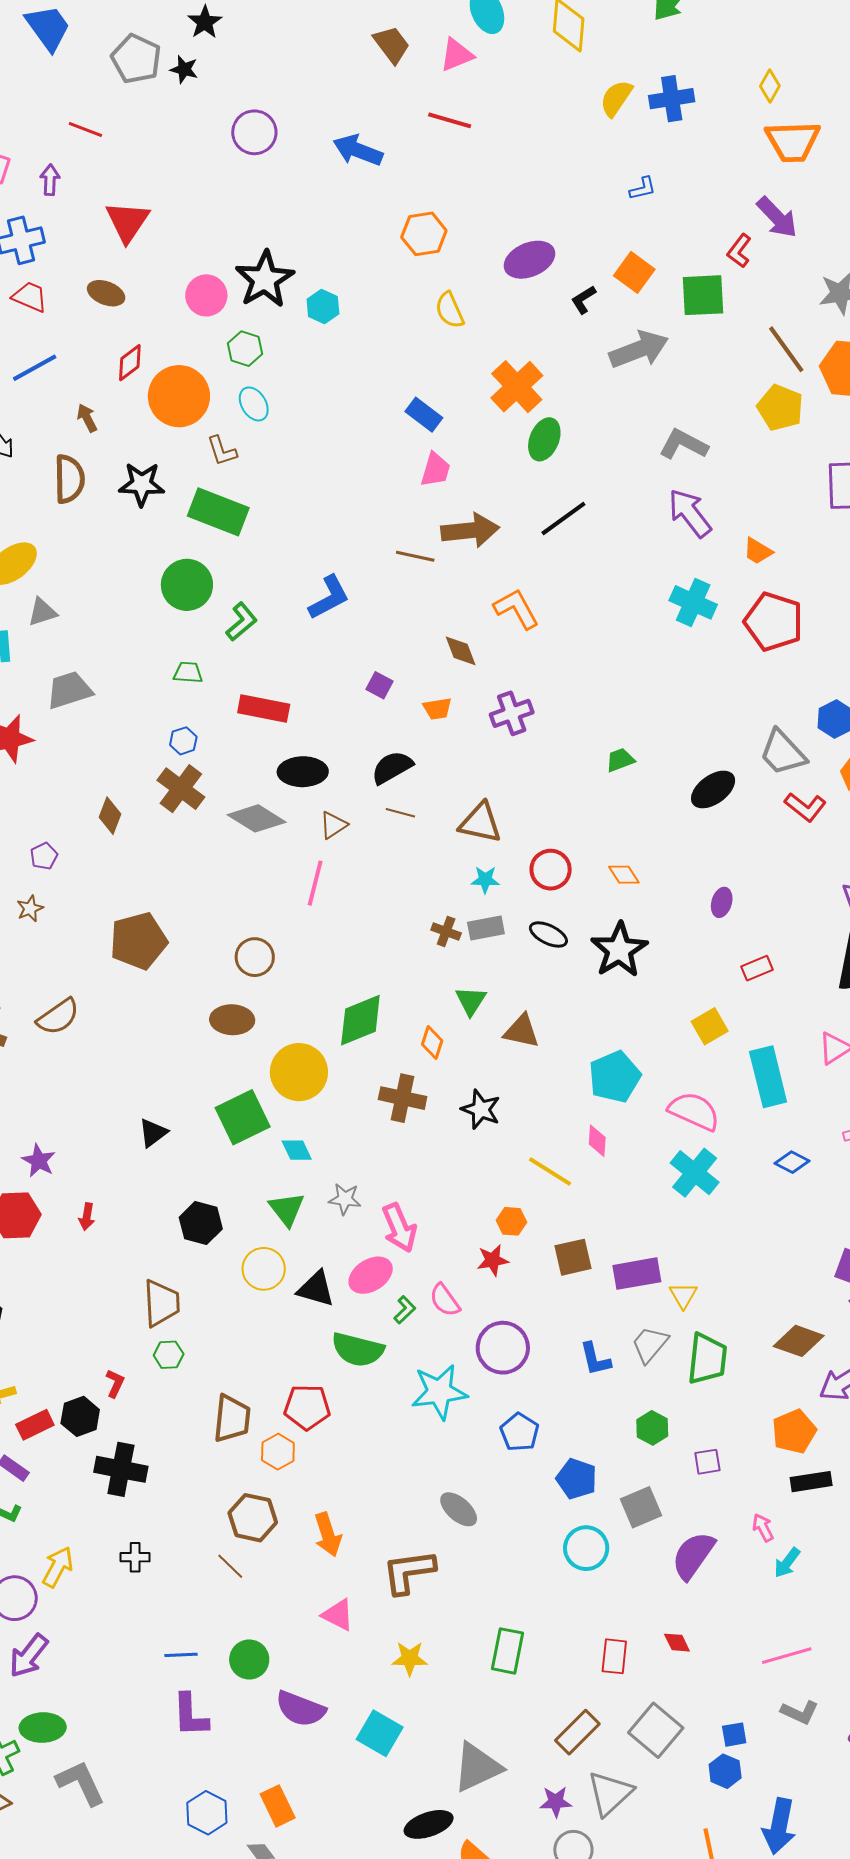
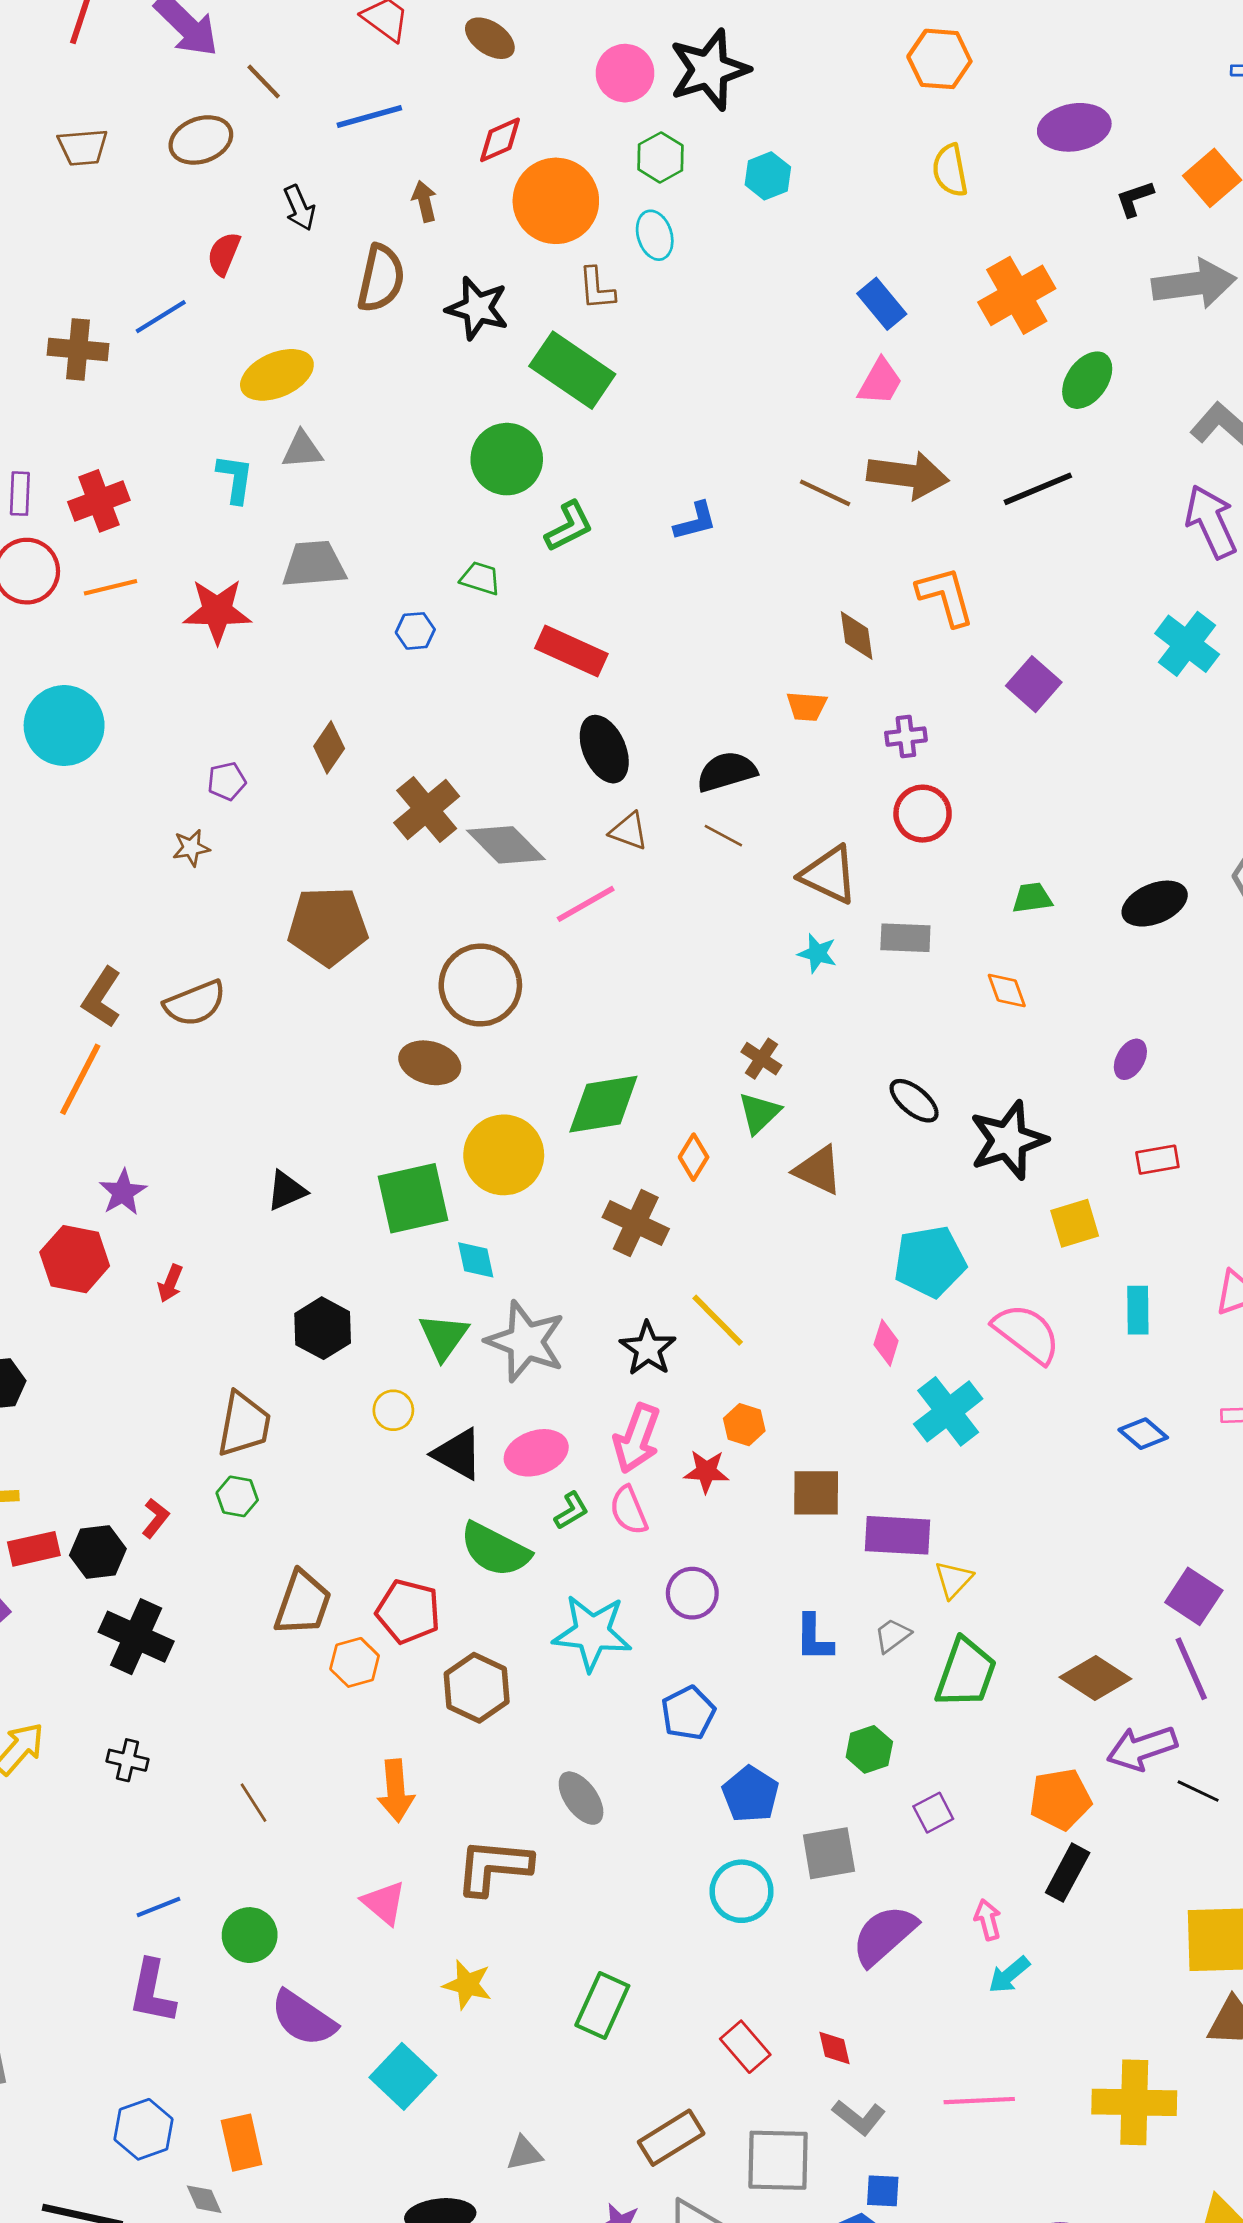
cyan hexagon: (323, 307) -> (768, 176), moved
green ellipse: (544, 439) -> (1087, 380), moved
blue L-shape: (329, 597) -> (695, 521), size x0.7
purple square: (380, 685) -> (1034, 684), moved, size x1.4
purple cross: (512, 713) -> (906, 737), size x0.7
blue hexagon: (183, 741) -> (415, 631), moved
green trapezoid: (620, 760) -> (1032, 898), moved
black ellipse: (303, 772) -> (604, 749), turned 54
brown cross: (181, 789) -> (427, 809), moved
gray diamond: (257, 818) -> (506, 845), moved
brown triangle: (333, 825) -> (629, 831), turned 40
red circle: (551, 870) -> (923, 814), moved
pink line: (315, 883) -> (586, 904), turned 33
gray rectangle: (486, 928) -> (905, 938), moved
brown cross: (446, 932) -> (761, 1059), moved
black ellipse: (548, 934) -> (914, 1101), moved
black star: (619, 950) -> (1008, 1140), moved
brown circle: (255, 957) -> (480, 985), size x1.5
cyan rectangle: (768, 1077) -> (1138, 1310), size x0.6
black star: (481, 1109) -> (648, 1349), moved
yellow line: (550, 1172) -> (718, 1320), moved
cyan cross: (695, 1173) -> (948, 1411), moved
gray star: (345, 1199) -> (526, 1341), size x1.8
pink arrow: (399, 1228) -> (637, 1438), moved, turned 30
yellow circle: (264, 1269) -> (393, 1410), size x0.7
gray trapezoid: (650, 1344) -> (892, 1635), size x0.7
purple circle: (503, 1348) -> (692, 1593), size x0.7
purple square: (707, 1462) -> (933, 1813), turned -32
black rectangle: (811, 1482) -> (1068, 1873), turned -66
brown hexagon: (253, 1518) -> (477, 1688), moved
blue line: (181, 1655) -> (159, 1907), turned -32
red rectangle: (614, 1656) -> (745, 2047), turned -60
gray L-shape: (800, 1712) -> (859, 2117), moved
gray square: (656, 1730) -> (778, 2160), turned 38
gray triangle: (477, 1767) -> (524, 2153), size x0.5

